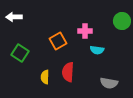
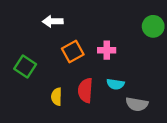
white arrow: (14, 17) -> (53, 21), moved
pink cross: (85, 31) -> (107, 50), moved
cyan semicircle: (97, 50) -> (116, 84), moved

